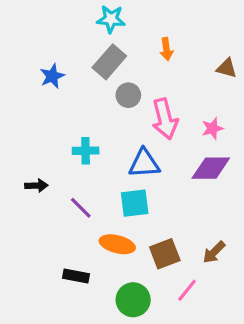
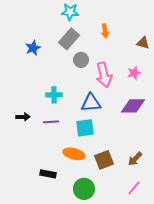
pink star: (212, 128) -> (134, 73), moved
purple line: (81, 208) -> (51, 122), moved, turned -49
pink line: (187, 290) -> (134, 188), moved

